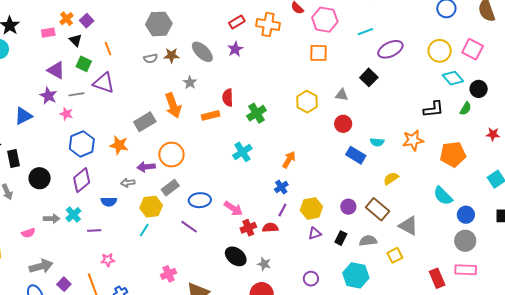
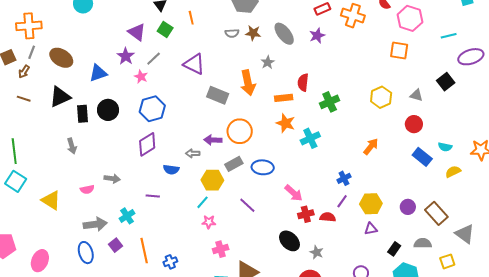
purple triangle: (104, 83) -> (194, 64), moved
gray line: (76, 94) -> (154, 59), turned -42
gray rectangle: (145, 122) -> (218, 95), turned 45
orange star: (119, 145) -> (286, 123), moved
orange arrow: (289, 160) -> (371, 147), moved
black circle: (40, 178) -> (108, 110), moved
yellow semicircle: (391, 178) -> (453, 172), moved
blue ellipse: (200, 200) -> (263, 167), moved
cyan cross: (73, 215) -> (127, 216), moved
black rectangle: (341, 238) -> (394, 249), moved
pink star: (108, 260) -> (209, 222), moved

